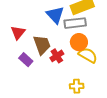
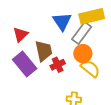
gray rectangle: (75, 23) -> (82, 33), turned -55
purple rectangle: (26, 60) -> (25, 64), size x1.6

